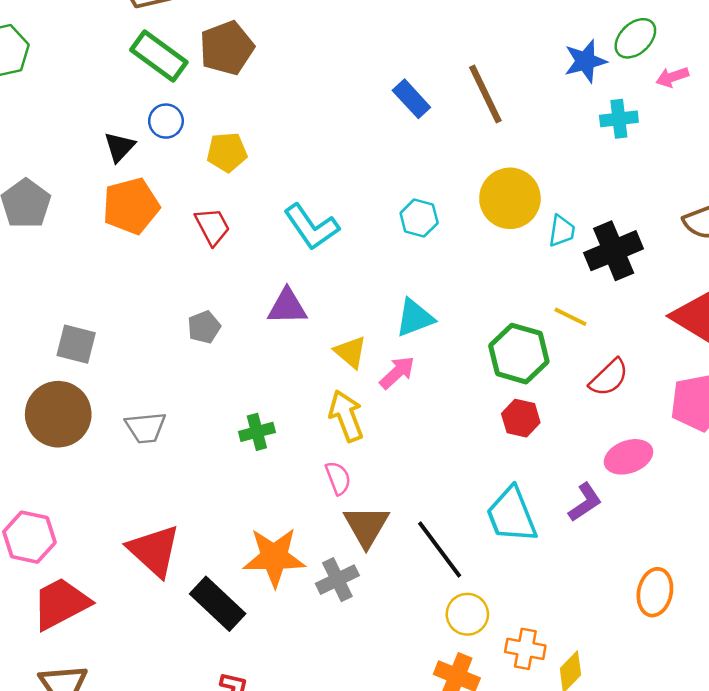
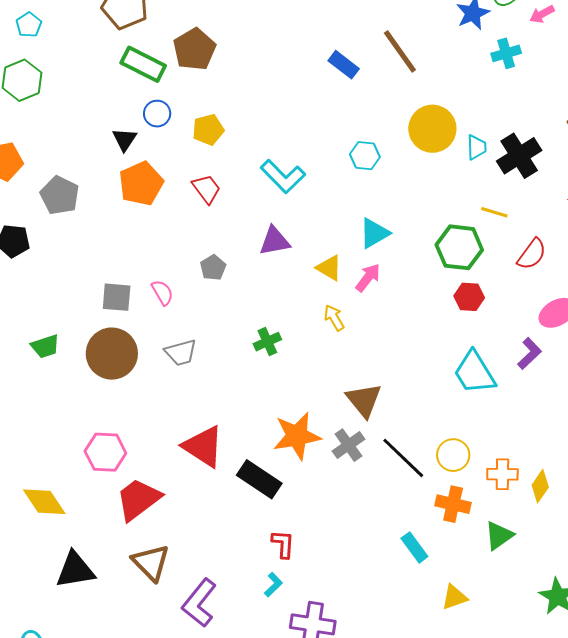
yellow arrow: (346, 416) -> (334, 318), size x0.7
pink semicircle: (338, 478) -> (162, 293), moved
black line: (440, 549) -> (403, 458), moved

